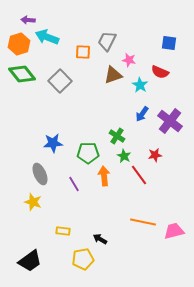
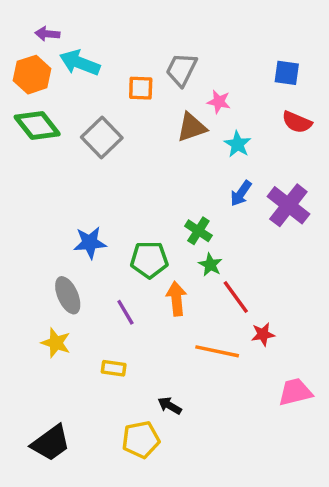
red semicircle: (160, 72) -> (297, 122), moved
red star: (155, 155) -> (263, 334), moved
orange line: (143, 222) -> (217, 351), moved
yellow rectangle: (63, 231) -> (114, 368), moved

